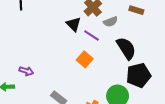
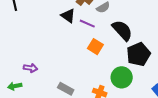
orange square: (85, 59) -> (95, 47), moved

